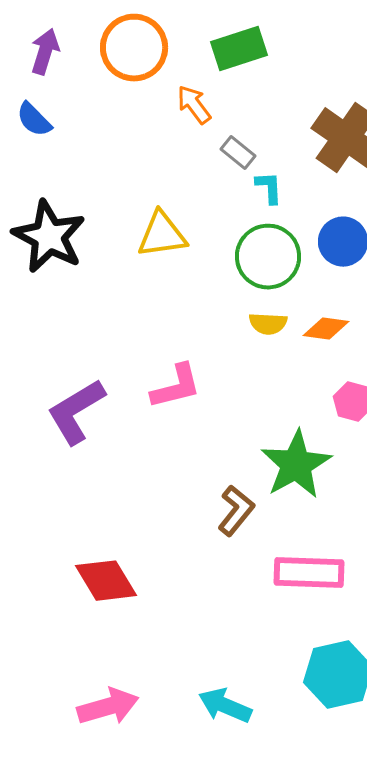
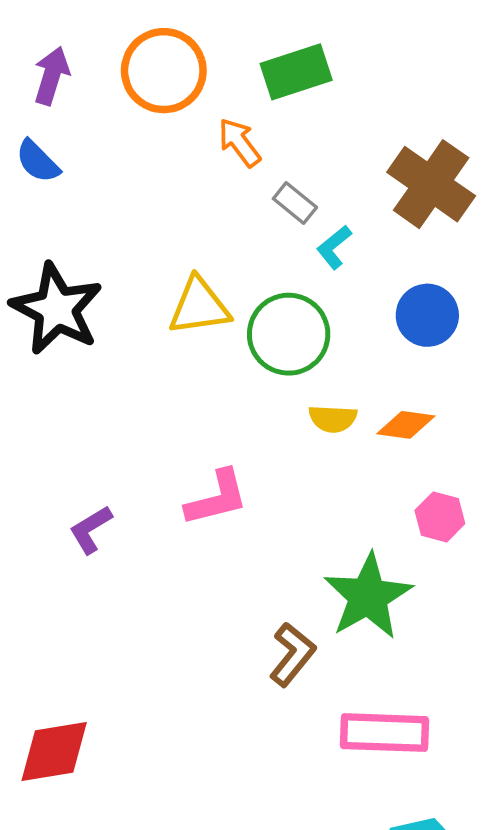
cyan L-shape: (269, 188) -> (334, 247), turned -126
green circle: (268, 257) -> (289, 334), moved
purple L-shape: (76, 412) -> (91, 530), size x0.6
red diamond: (106, 581) -> (54, 751), moved, turned -68

